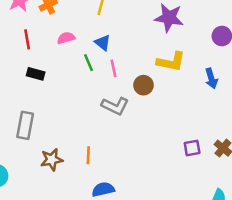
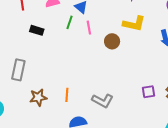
green line: (88, 63) -> (69, 22), turned 40
black rectangle: (36, 74) -> (37, 30), moved
gray L-shape: (115, 106) -> (103, 101), moved

